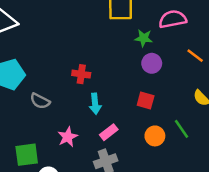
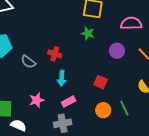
green star: (144, 38) -> (88, 33), moved
purple circle: (152, 63) -> (117, 51), moved
gray semicircle: (40, 101) -> (28, 62), moved

